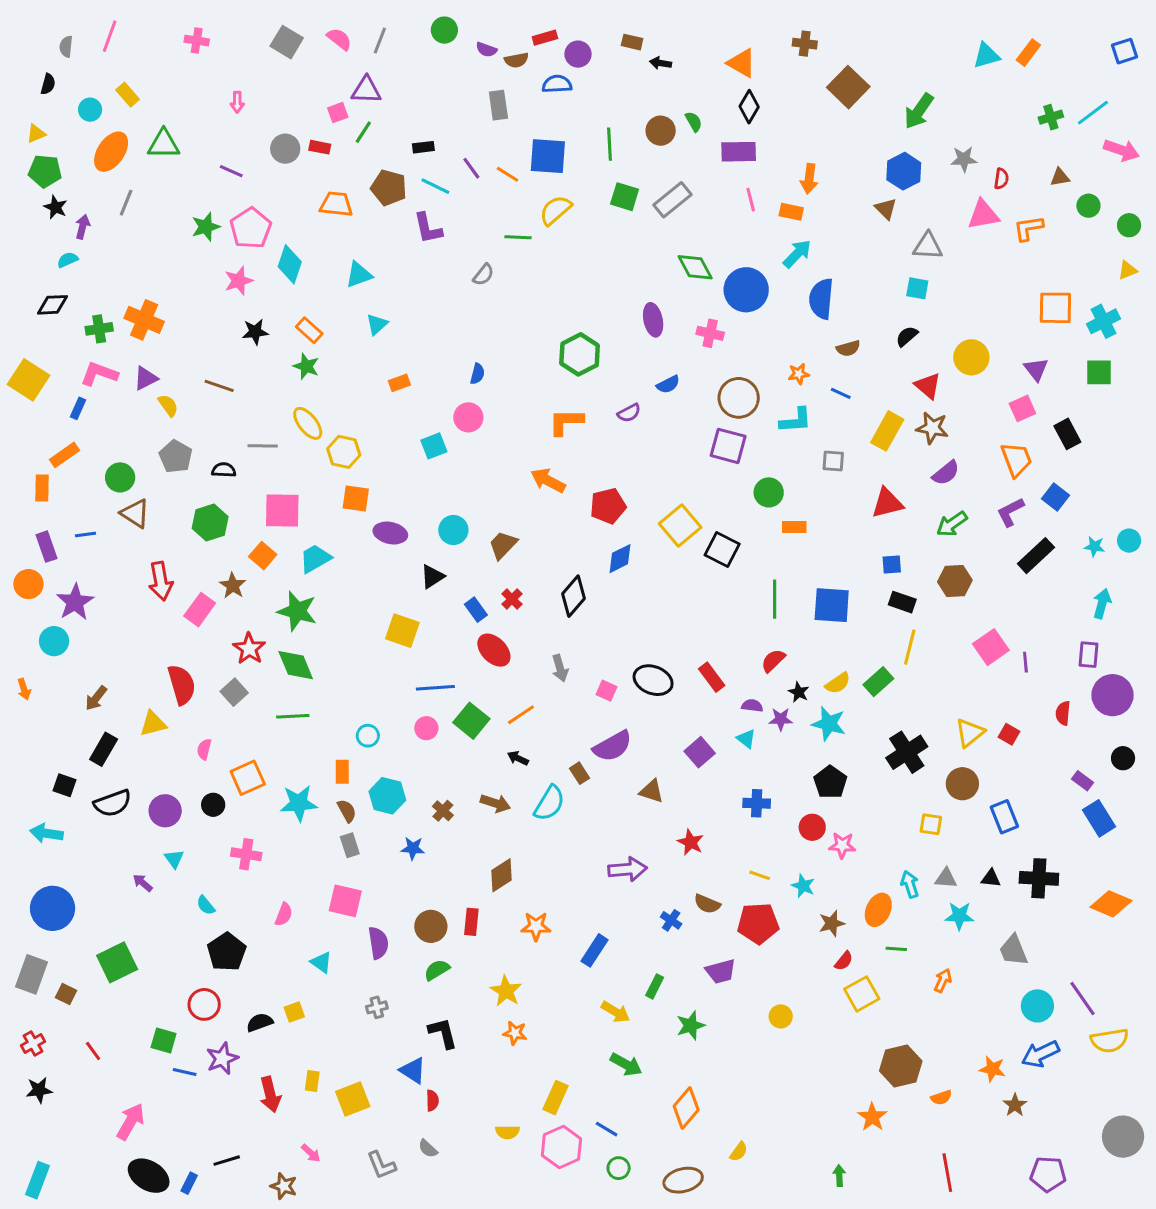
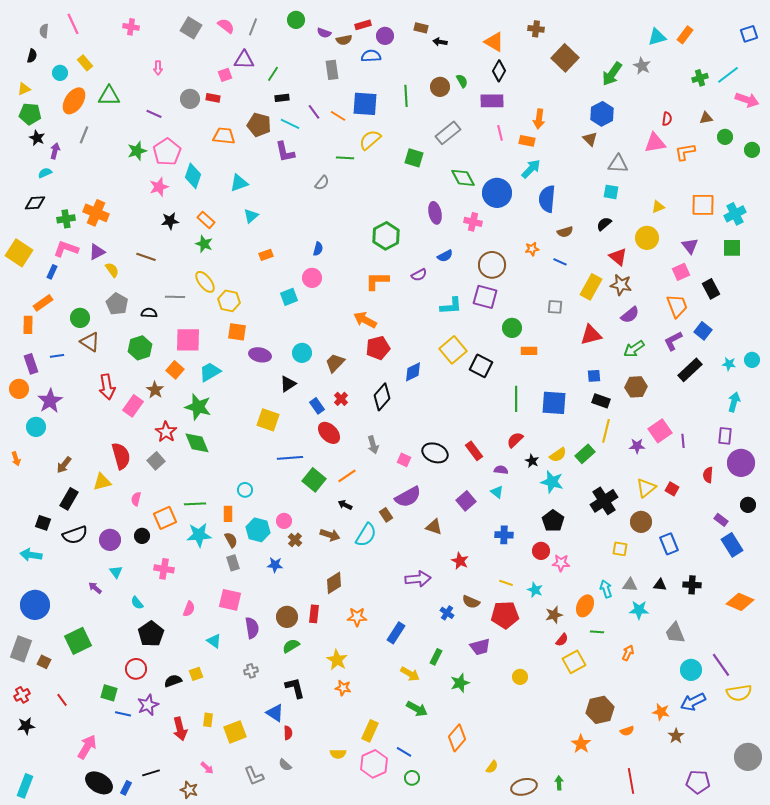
pink line: (110, 36) -> (73, 24), turned -45
green line: (363, 132) -> (273, 74), moved
gray star: (964, 159) -> (642, 66), moved, turned 30
green square: (625, 197) -> (414, 158), moved
yellow triangle: (1128, 270) -> (658, 207), moved
cyan L-shape: (796, 420) -> (451, 306), moved
red pentagon: (608, 506) -> (378, 348), moved
green line: (293, 716) -> (195, 504), moved
purple star: (781, 719) -> (637, 446), moved
pink circle: (426, 728) -> (284, 521), moved
black cross: (1039, 878) -> (692, 585), size x0.7
brown ellipse: (683, 1180) -> (524, 787), moved

